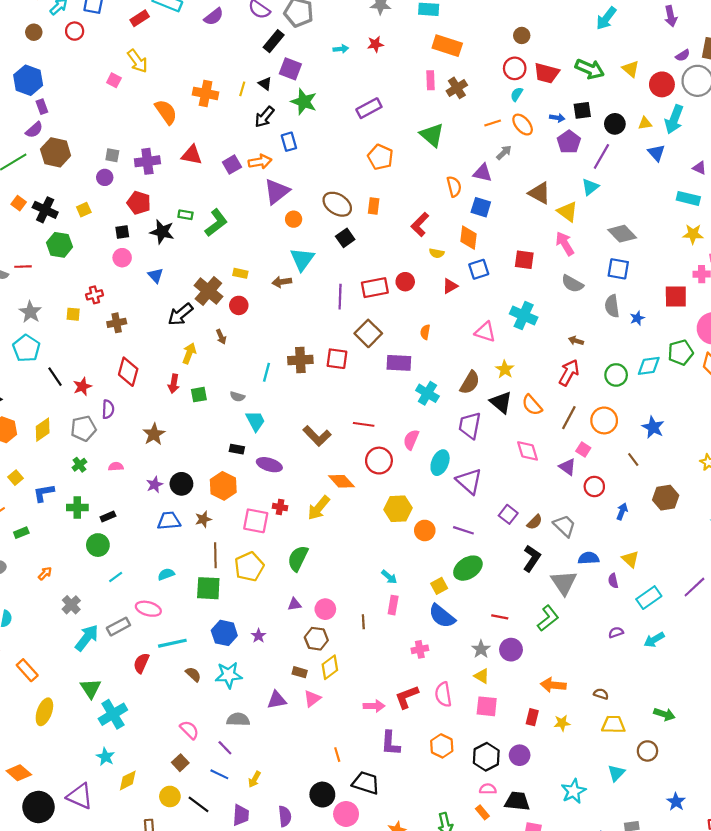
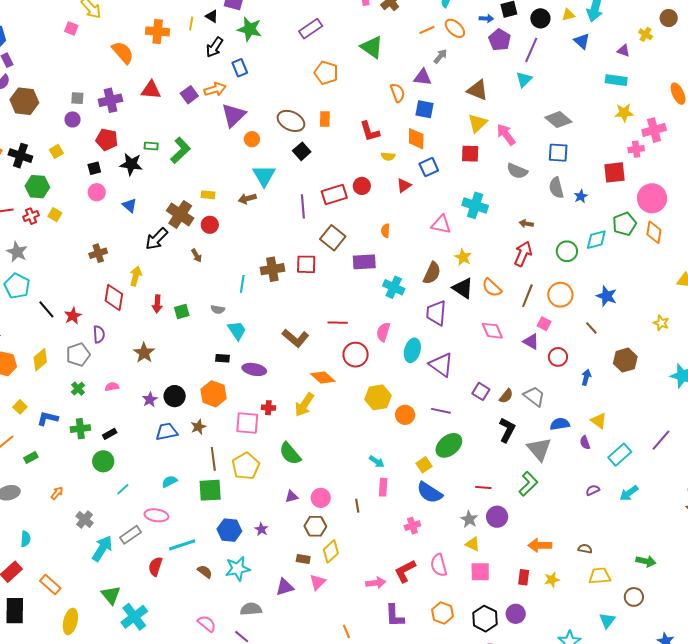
yellow triangle: (568, 212) -> (477, 123), moved, turned 45
red L-shape: (420, 224) -> (370, 131), turned -55
red cross: (94, 295) -> (31, 216), moved
yellow square: (73, 314) -> (55, 215), moved, turned 32
yellow arrow: (189, 353) -> (136, 276), moved
blue L-shape: (44, 493) -> (48, 418), turned 30
green semicircle: (298, 558) -> (290, 454), turned -60

